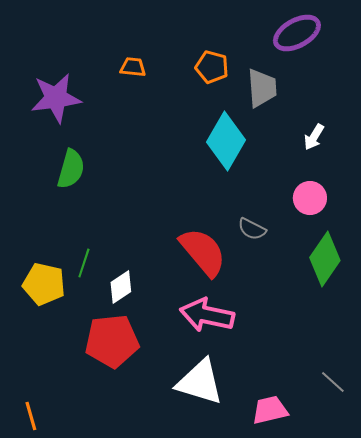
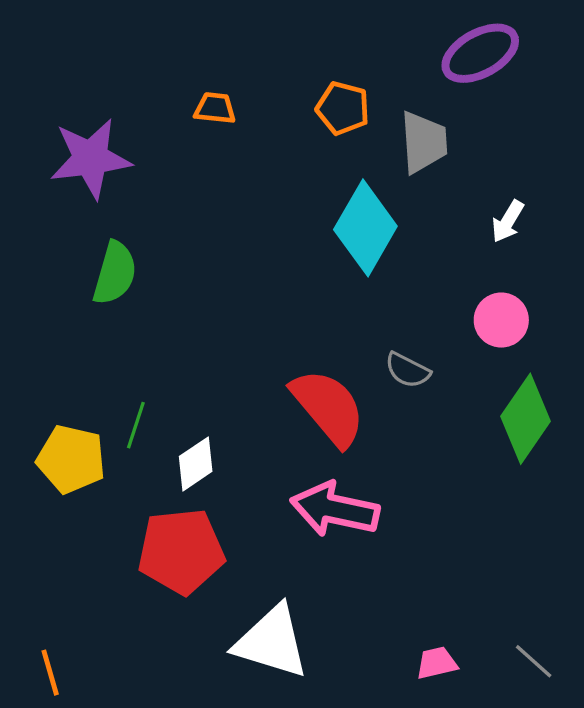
white triangle: (200, 382) -> (272, 642), moved
gray line: (333, 382) -> (534, 661), moved
pink trapezoid: (270, 410) -> (437, 663), size x0.7

